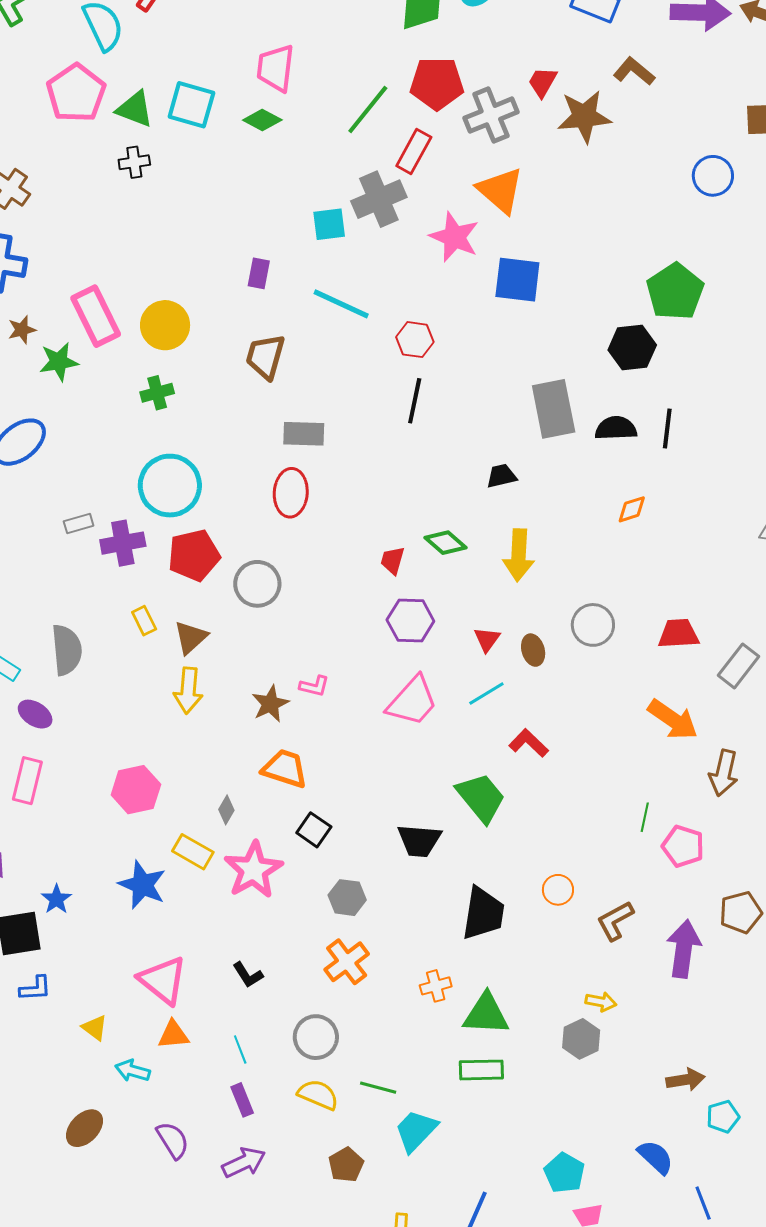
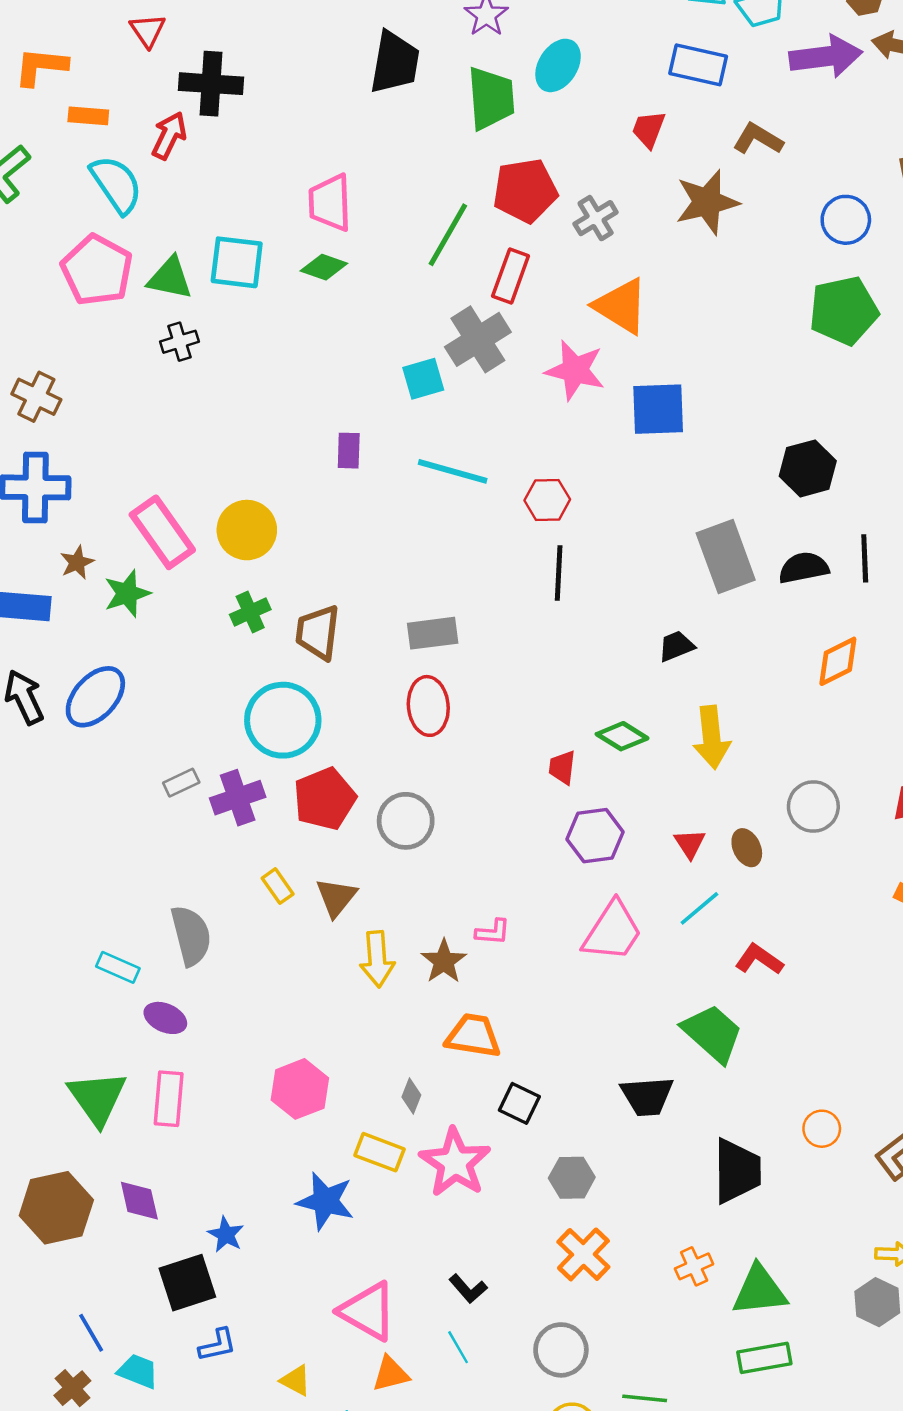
red trapezoid: (543, 82) -> (649, 129), moved
gray cross: (491, 115) -> (596, 218), size x0.7
blue circle: (713, 176) -> (846, 220), moved
green pentagon: (675, 292) -> (844, 311), moved, turned 30
brown trapezoid: (265, 356) -> (318, 632), moved
orange diamond: (632, 509) -> (838, 661), size x1.4
yellow arrow: (188, 690) -> (377, 959), moved
cyan line: (240, 1050) -> (458, 1347), moved

